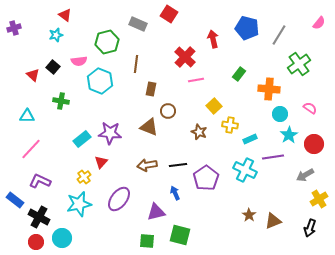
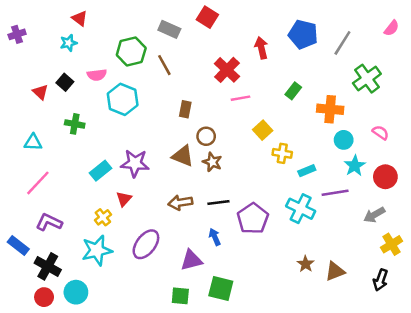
brown line: (136, 64) -> (164, 65), moved, turned -36
brown star: (199, 132) -> (212, 162), moved

